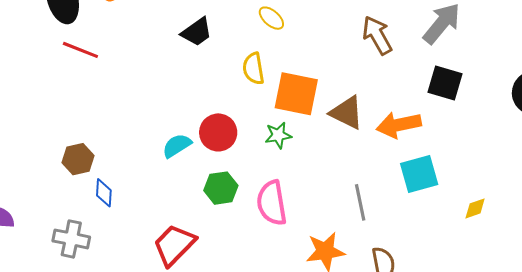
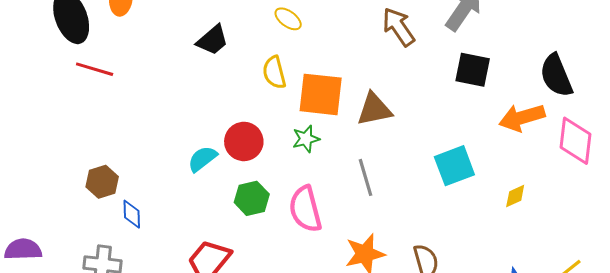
brown triangle: (347, 113) -> (374, 109), turned -33
orange arrow: (399, 125) -> (522, 118), moved
gray line: (360, 202) -> (365, 177), moved

